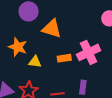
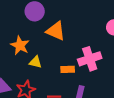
orange rectangle: (64, 58) -> (68, 69), moved

